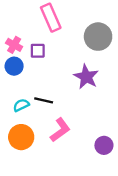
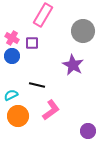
pink rectangle: (51, 18) -> (43, 15), turned 55
cyan semicircle: (21, 105) -> (11, 95), moved
purple circle: (104, 145) -> (88, 131), moved

